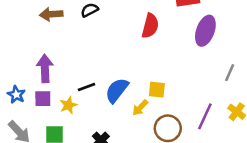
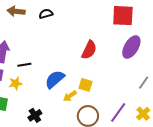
red semicircle: (150, 26) -> (89, 50), moved
black line: (87, 87) -> (24, 65), moved

